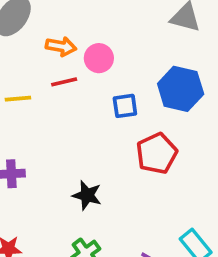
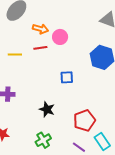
blue square: (125, 106) -> (67, 77), moved
red pentagon: (157, 153) -> (84, 120), moved

